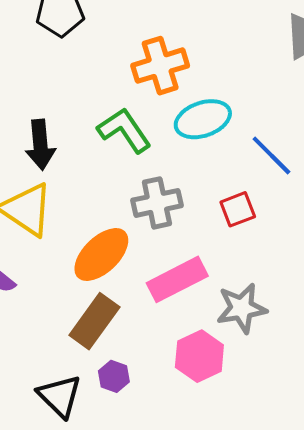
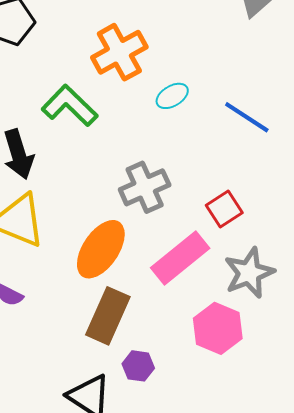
cyan ellipse: (203, 119) -> (172, 96), size x0.6
green L-shape: (124, 130) -> (70, 106), moved
red square: (238, 209) -> (224, 209), moved

